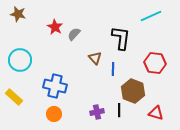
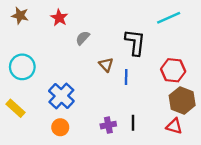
red star: (55, 27) -> (59, 18), moved
blue cross: (55, 86) -> (61, 96), turned 30
brown hexagon: (133, 91) -> (182, 100), moved

